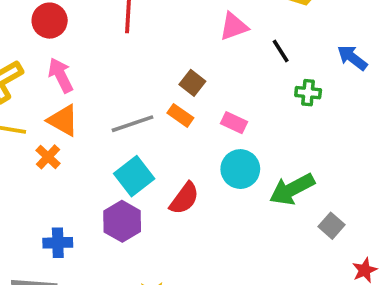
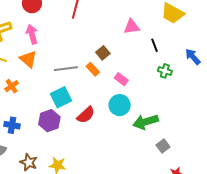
orange cross: (48, 157) -> (12, 86), moved

